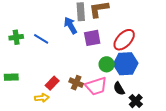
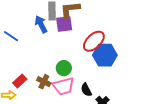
purple square: (92, 38) -> (64, 24), moved
green circle: (107, 64) -> (64, 68), moved
blue hexagon: (126, 64) -> (105, 55), moved

